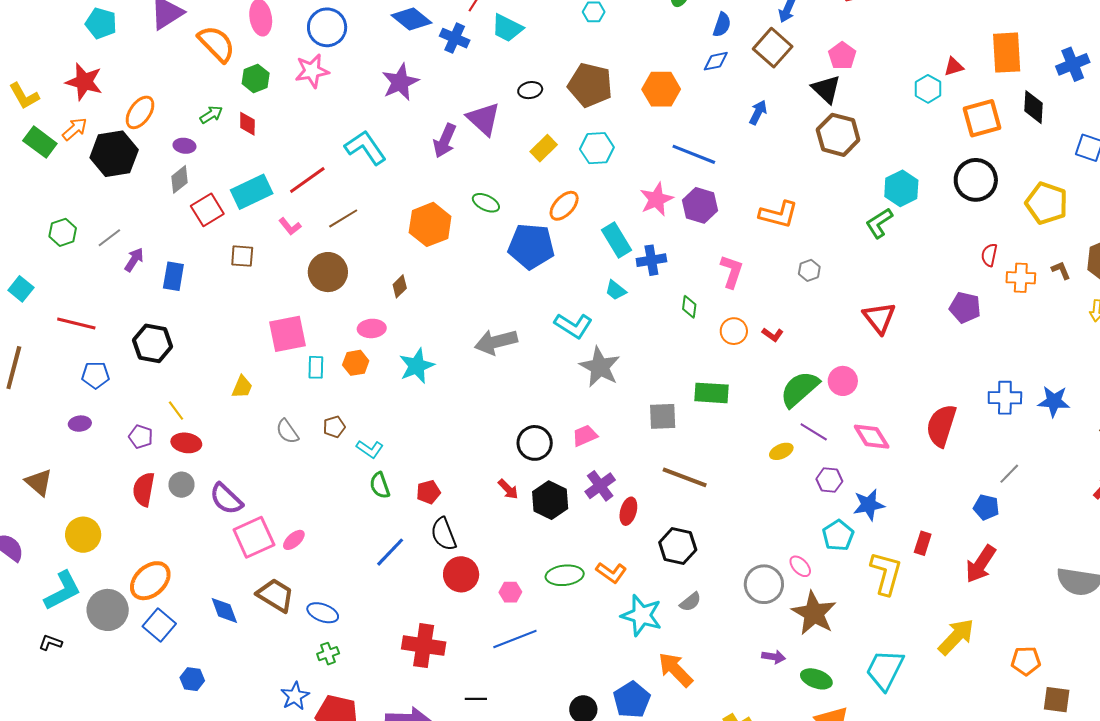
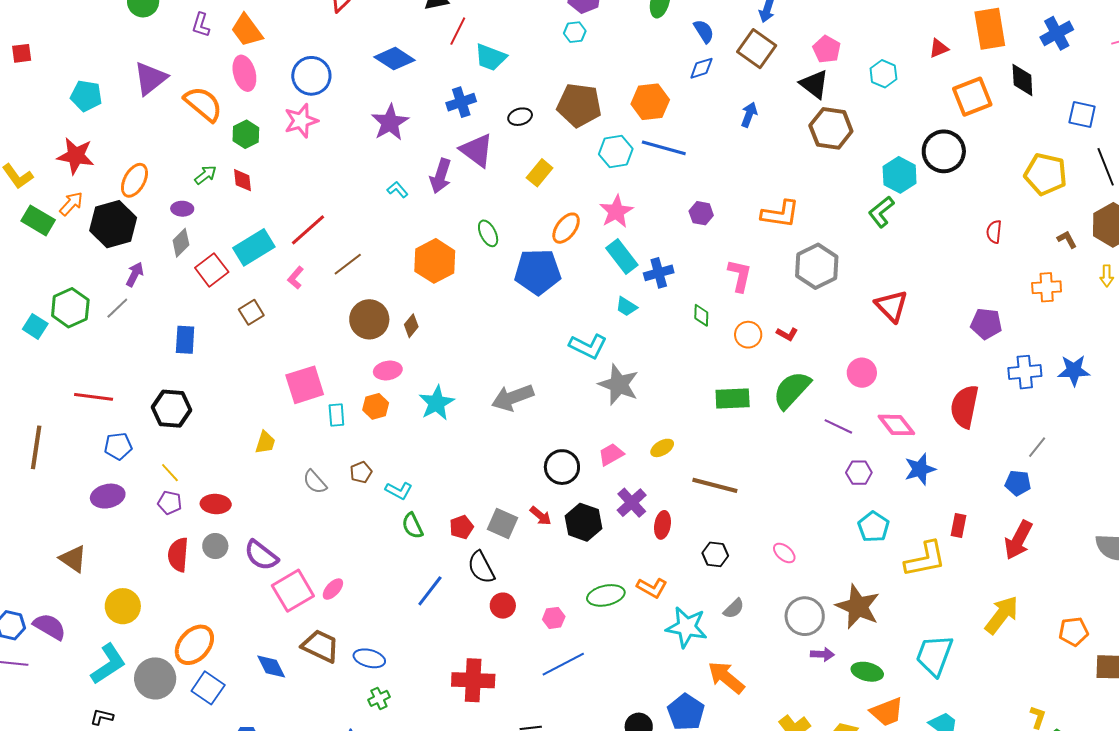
blue semicircle: (722, 25) -> (704, 31), turned -45
blue cross: (455, 38) -> (461, 102), moved, turned -36
cyan hexagon: (928, 89) -> (883, 74), moved
cyan L-shape: (365, 148) -> (397, 190), moved, size x0.5
cyan hexagon: (597, 148) -> (616, 151), moved
blue line: (694, 154) -> (664, 148), moved
black circle: (976, 180) -> (944, 151), moved
pink star: (656, 199) -> (616, 211), moved
green ellipse: (486, 203) -> (488, 233), turned 44
purple hexagon: (700, 205) -> (701, 213), size x0.7
pink L-shape: (290, 226) -> (296, 278), turned 85
green hexagon: (63, 232) -> (70, 308), size x1.4
brown square: (242, 256) -> (251, 312), turned -30
purple arrow: (134, 260) -> (135, 274), moved
gray hexagon: (809, 270) -> (817, 266), size x2.0
brown circle: (328, 272) -> (369, 319), moved
orange cross: (1021, 278) -> (1047, 287), moved
cyan square: (21, 289) -> (35, 326), moved
purple pentagon: (965, 308) -> (986, 324), moved
gray arrow: (496, 342) -> (513, 398), moved
green semicircle: (800, 389) -> (792, 390), moved
yellow line: (176, 411) -> (170, 473), moved
gray square: (663, 416) -> (502, 524), moved, turned 32
purple ellipse: (80, 424) -> (108, 496), size x1.5
yellow ellipse: (781, 451) -> (662, 448), moved
blue star: (869, 505) -> (920, 469), moved
black hexagon: (678, 546) -> (715, 554), size x0.7
pink ellipse: (800, 566) -> (784, 553), moved
yellow L-shape: (886, 573) -> (925, 559), turned 69
red circle: (461, 574) -> (503, 606), size x0.7
gray circle: (764, 584) -> (805, 616), moved

